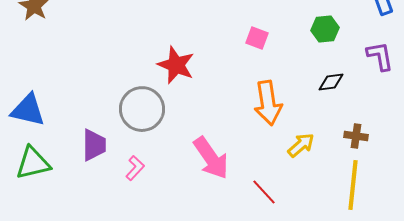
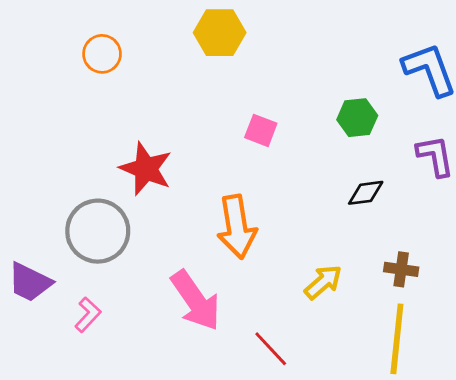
orange arrow: (268, 103) -> (237, 227), moved
purple trapezoid: (94, 145) -> (30, 282), turned 116

